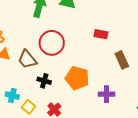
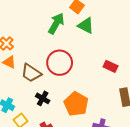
brown trapezoid: (27, 59) -> (31, 73), turned -30

